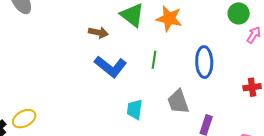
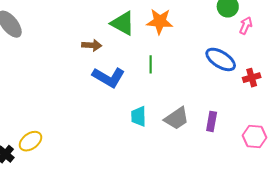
blue ellipse: (204, 62) -> (221, 59), moved, turned -48
gray trapezoid: (178, 102) -> (177, 118), moved, turned -96

